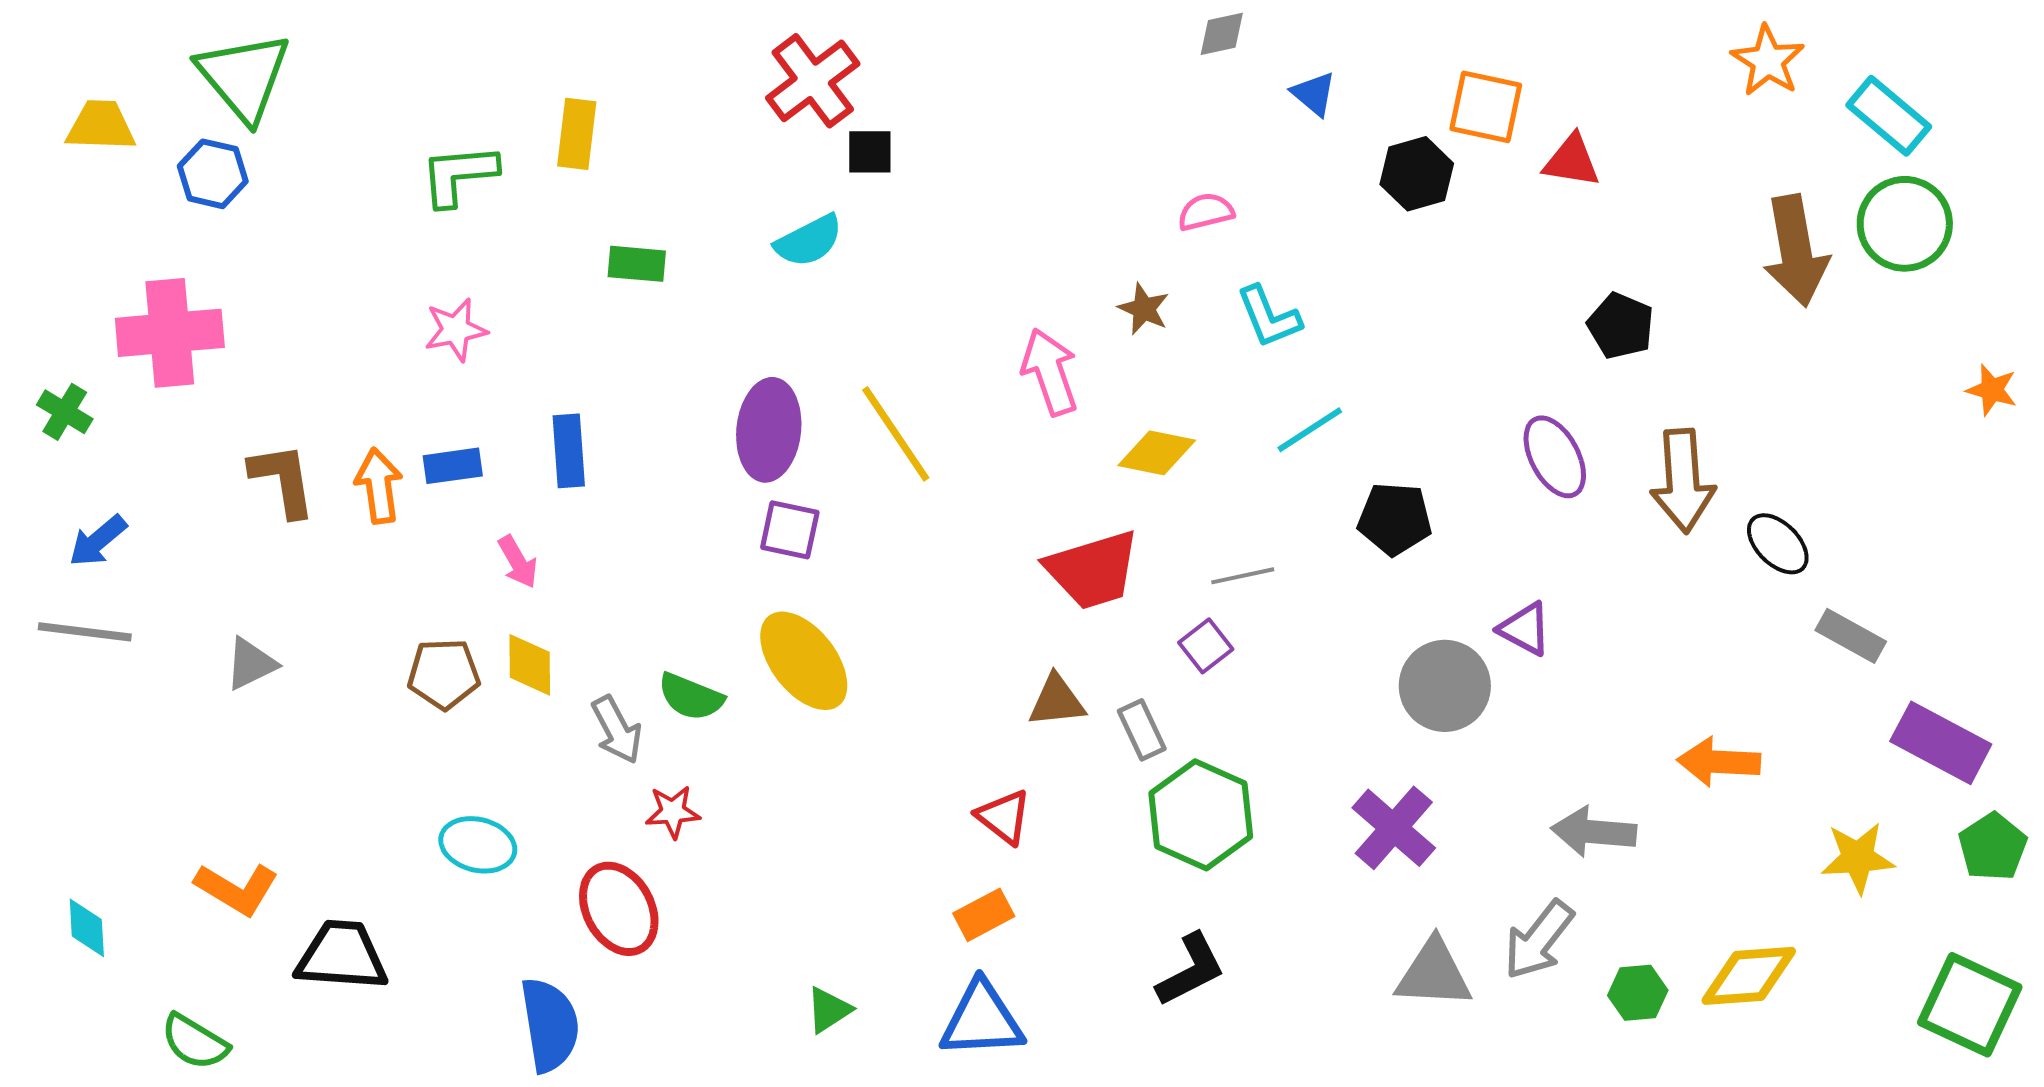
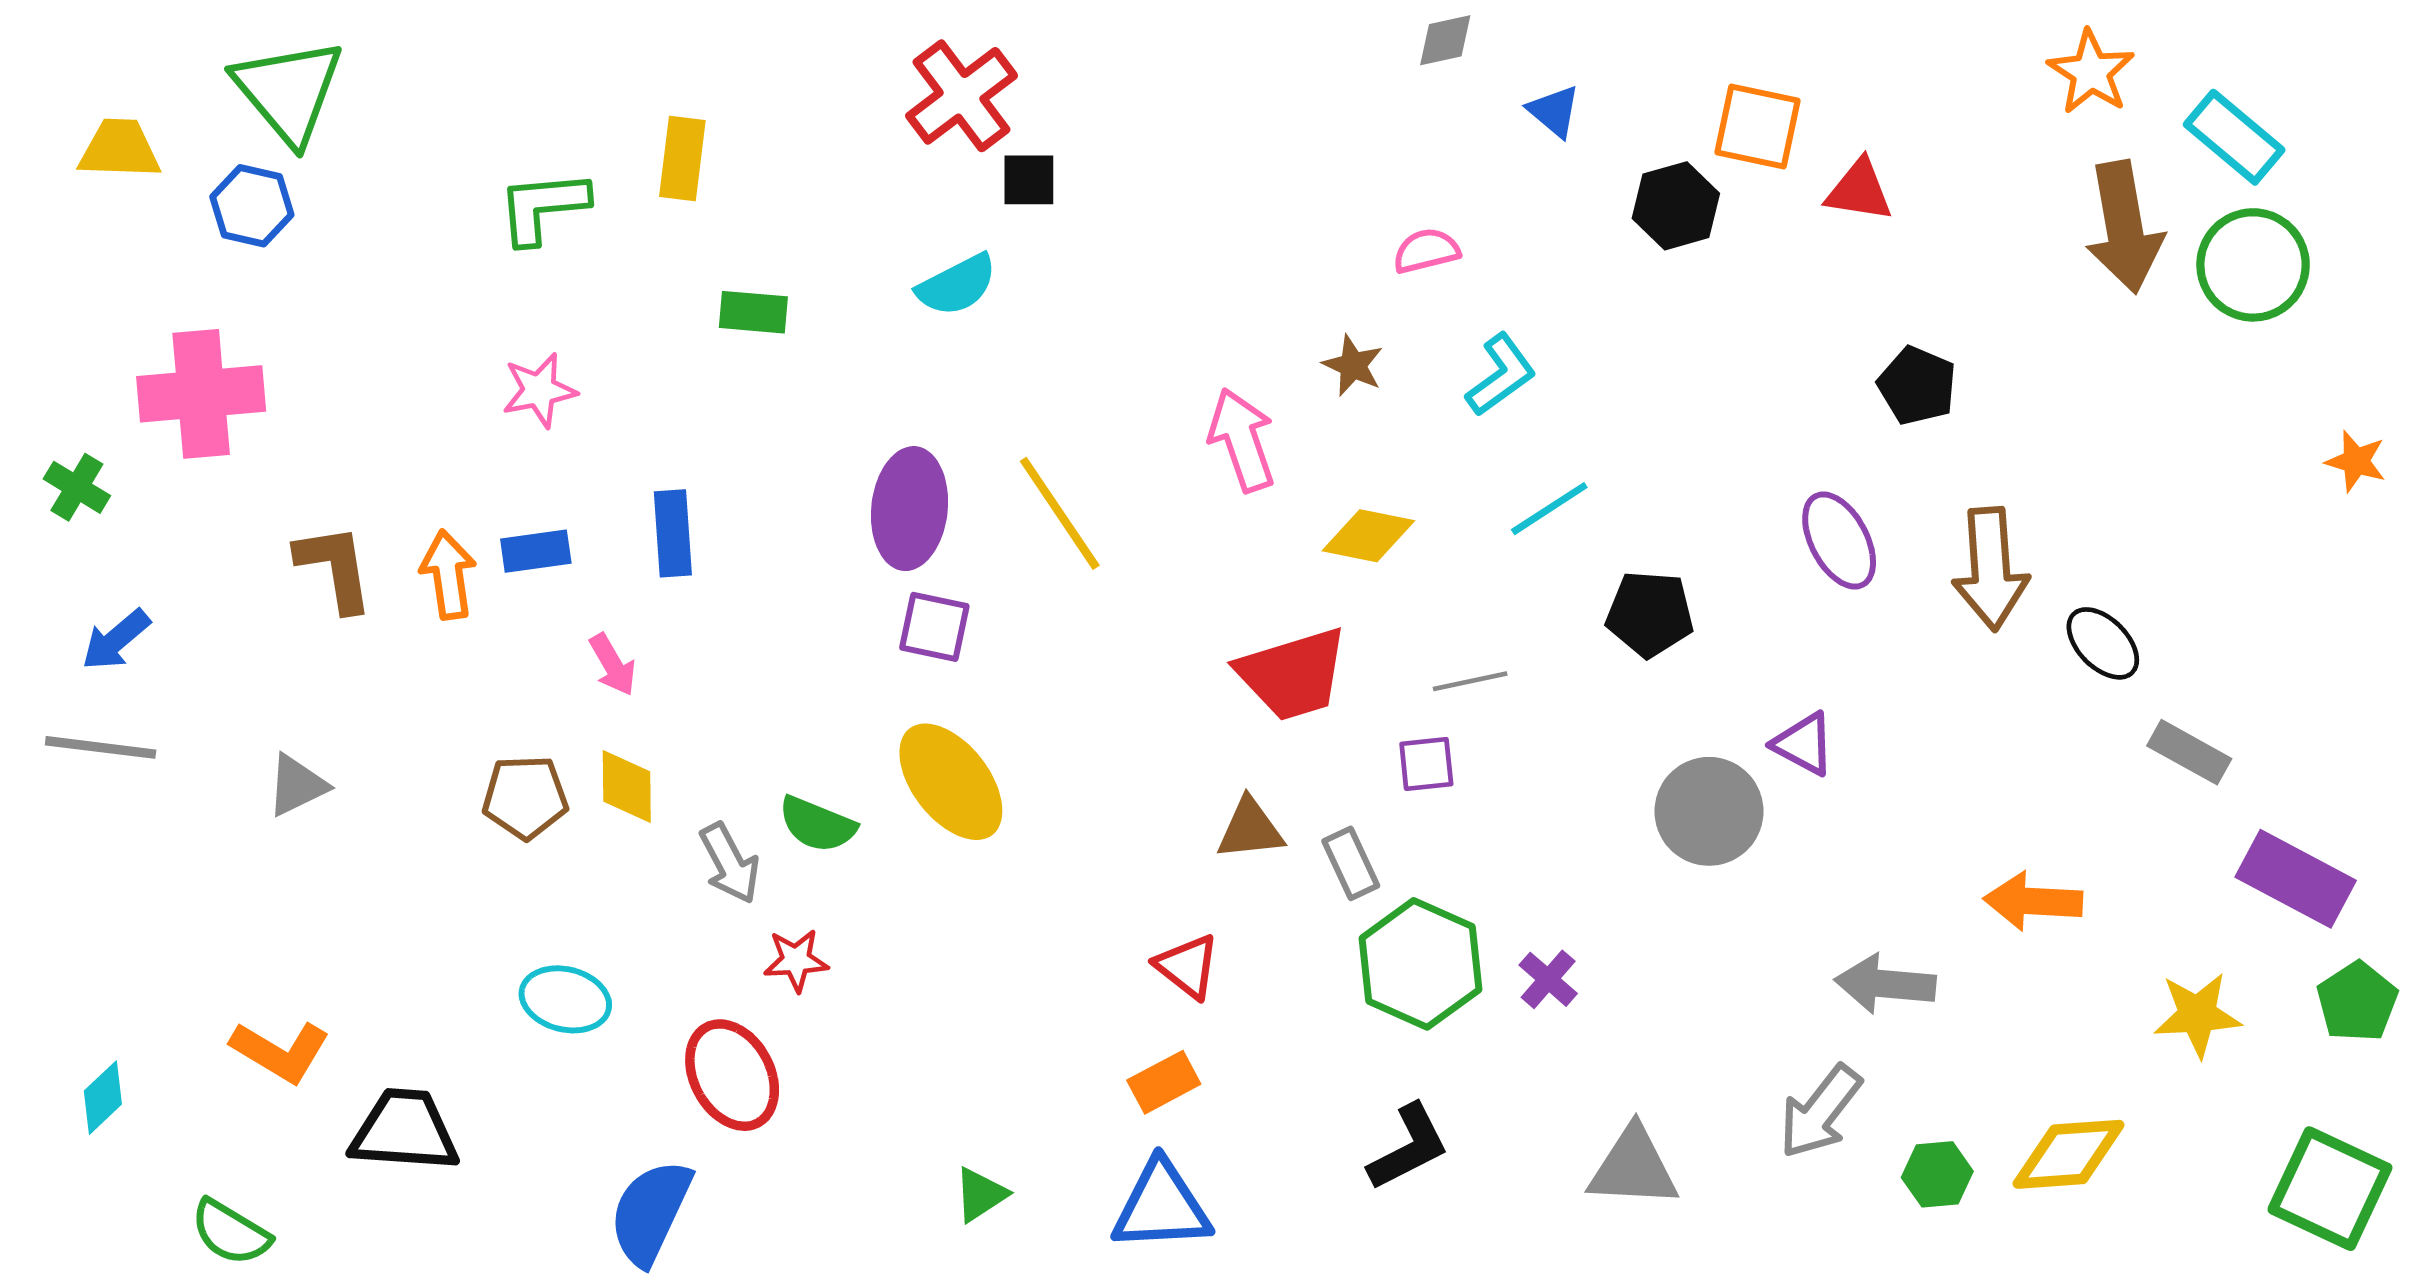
brown arrow: (1796, 251) -> (2124, 227), moved
cyan L-shape: (1269, 317) -> (1501, 375), turned -104
purple square: (1206, 646) -> (1426, 764), turned 32
purple cross: (1394, 828) -> (1548, 979), moved, size x0.6
cyan diamond: (87, 928) -> (103, 1098), turned 50
gray triangle: (1434, 974) -> (1633, 1167), moved
blue semicircle: (550, 1025) -> (650, 1212), turned -146

